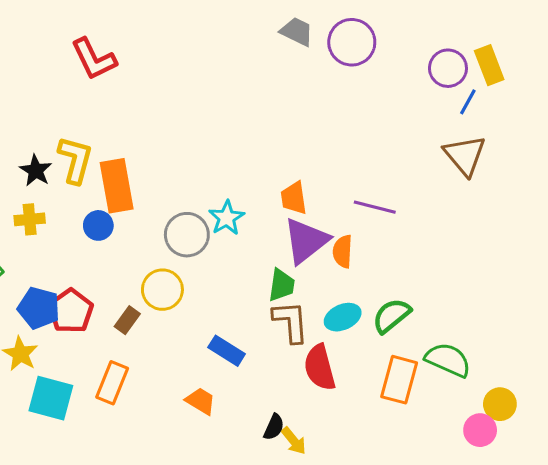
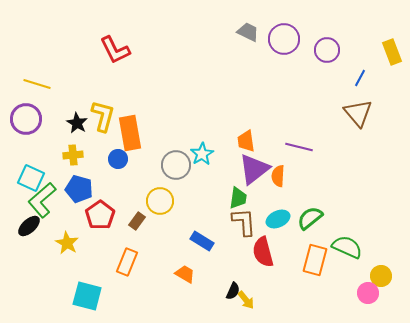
yellow rectangle: (489, 65) -> (392, 52), moved
purple circle: (448, 68) -> (327, 50), moved
blue pentagon: (39, 308) -> (79, 189), moved
cyan square: (51, 398) -> (87, 296), moved

